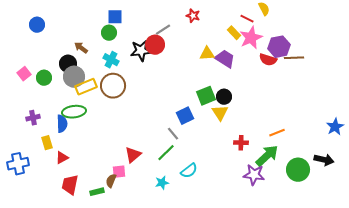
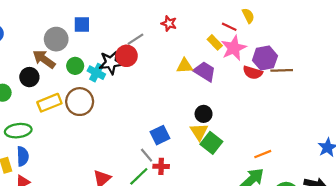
green circle: (109, 33) -> (75, 66), moved
brown arrow: (81, 48) -> (44, 59), size x1.5
cyan cross: (111, 60) -> (96, 73), moved
gray circle: (74, 77) -> (56, 39), moved
green square: (206, 96) -> (211, 143), moved, turned -30
green ellipse: (74, 112) -> (18, 131), moved
blue semicircle: (62, 124) -> (23, 156), moved
red cross: (241, 143) -> (161, 166), moved

